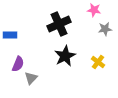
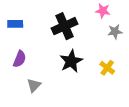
blue rectangle: (10, 35) -> (15, 24), moved
purple semicircle: (18, 64) -> (20, 59), moved

